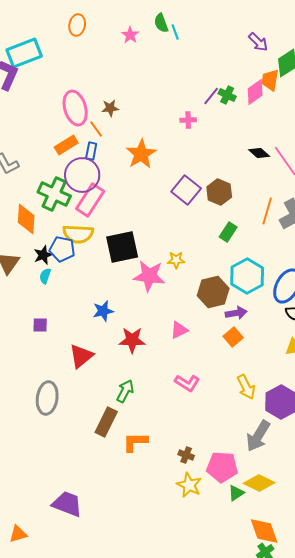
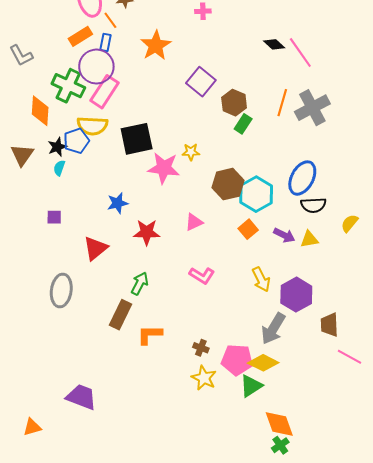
brown hexagon: (219, 192) -> (234, 103), moved
blue pentagon: (62, 249) -> (76, 141), turned -30
cyan hexagon: (247, 276) -> (256, 194), moved
purple arrow: (236, 313) -> (284, 235), moved, turned 35
yellow diamond: (259, 483) -> (263, 363), moved
green triangle: (236, 493) -> (251, 386), size x1.4

